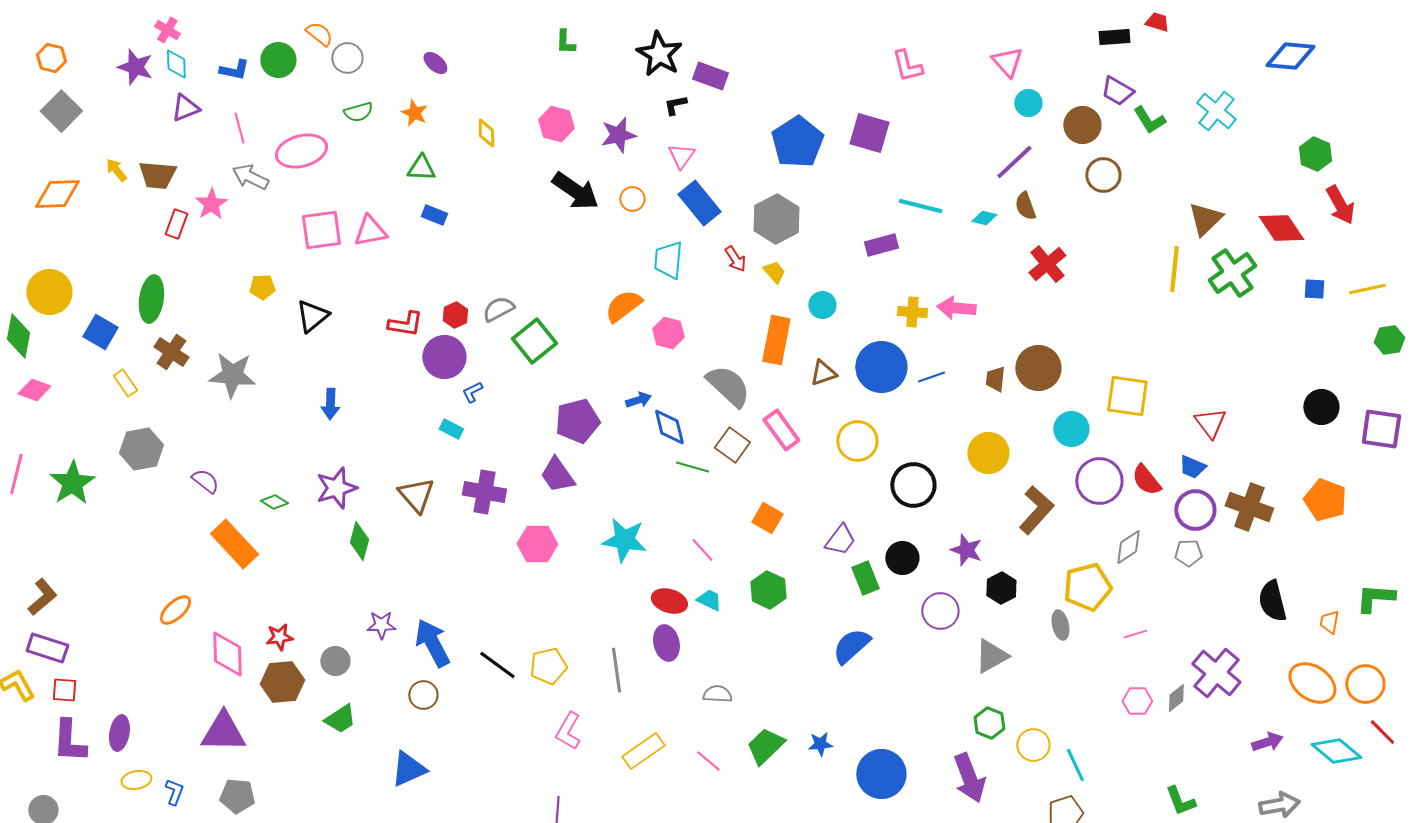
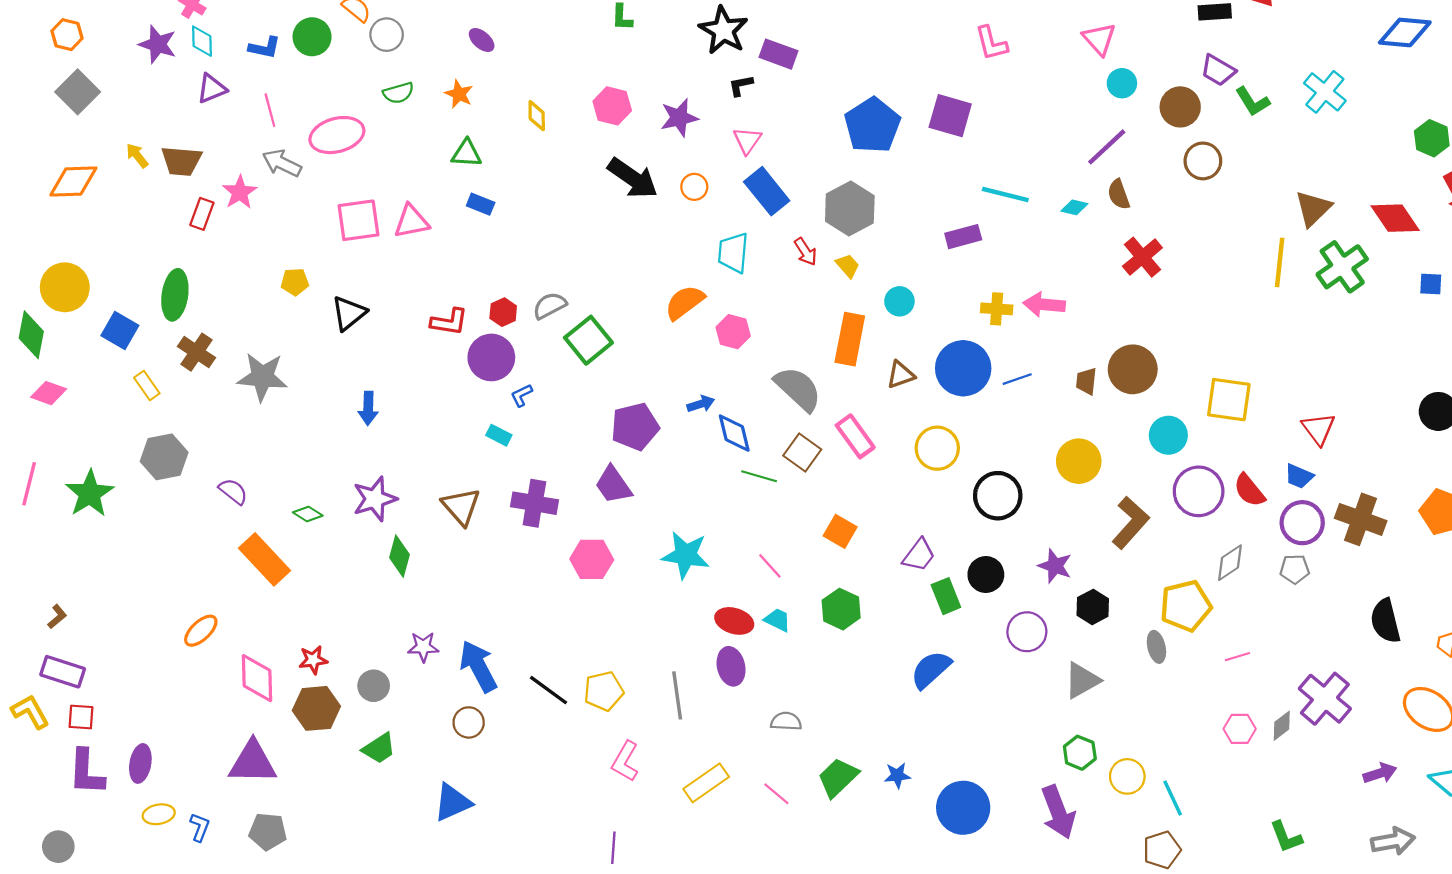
brown L-shape: (42, 597) -> (57, 617), size x0.6

